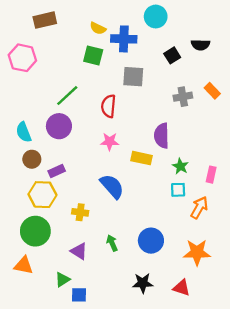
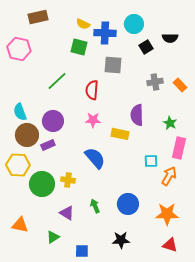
cyan circle: (156, 17) -> (134, 24), moved
orange rectangle: (212, 91) -> (180, 85), moved
purple circle: (59, 126) -> (53, 121), moved
brown circle: (32, 159) -> (27, 135), size x1.5
green star: (180, 166) -> (170, 123), moved
pink rectangle: (211, 175) -> (179, 148), size x1.5
yellow hexagon: (42, 195) -> (18, 165), moved
green circle: (35, 231) -> (42, 184), moved
red triangle: (182, 288) -> (170, 245), moved
blue square: (79, 295) -> (82, 251), moved

